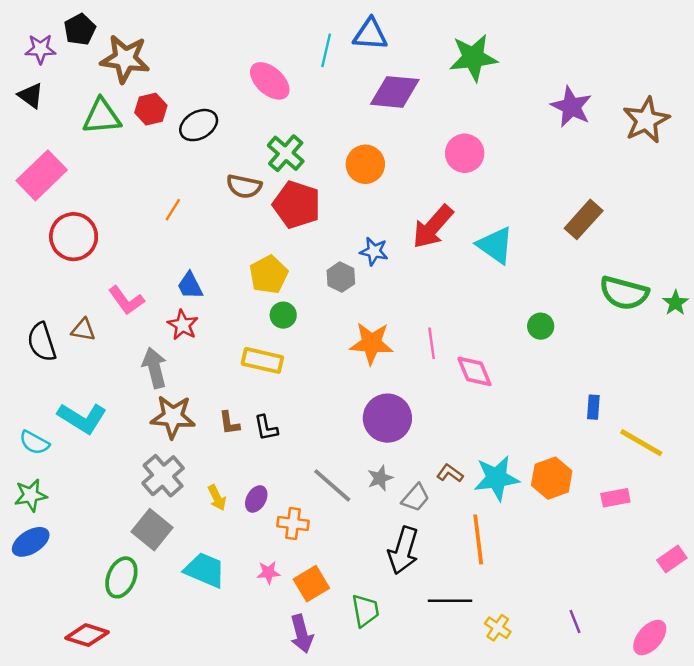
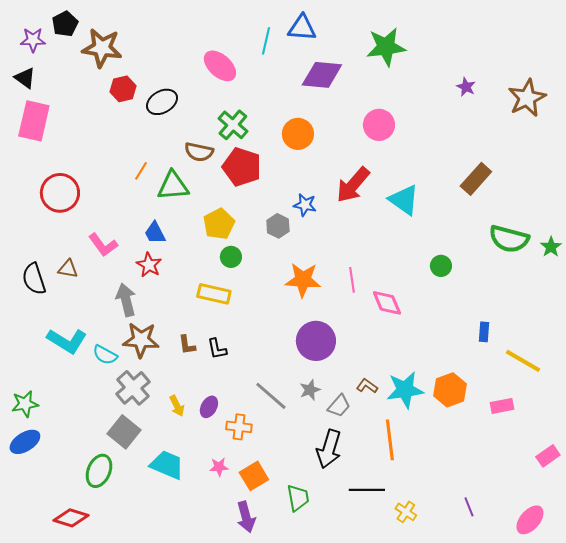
purple star: (571, 107) -> (466, 87), size x0.6
green triangle: (102, 116) -> (173, 186), moved
pink rectangle: (42, 175) -> (34, 121), moved, turned -33
cyan semicircle: (34, 443) -> (105, 355), moved

